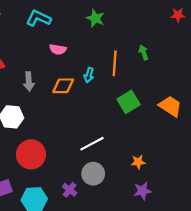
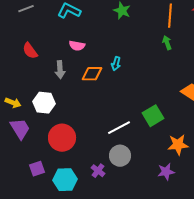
pink semicircle: (58, 49) -> (77, 46), moved
orange line: (115, 63) -> (170, 16), moved
green square: (129, 102) -> (153, 116), moved
orange star: (138, 162) -> (178, 145), moved, size x1.5

